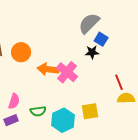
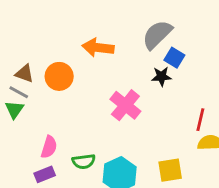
orange arrow: (48, 69) -> (98, 48), moved
red line: (119, 82) -> (200, 120), turned 35
yellow square: (90, 111) -> (170, 170), moved

